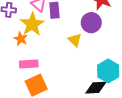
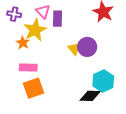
purple circle: (91, 23) -> (87, 47), moved

